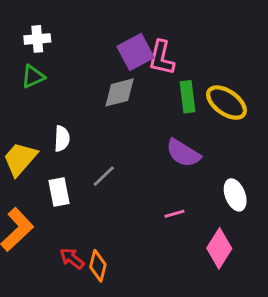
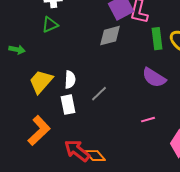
white semicircle: (62, 139) -> (70, 80), moved
red arrow: (72, 258) -> (77, 151), size x1.5
orange diamond: (98, 266) -> (95, 156), turned -55

